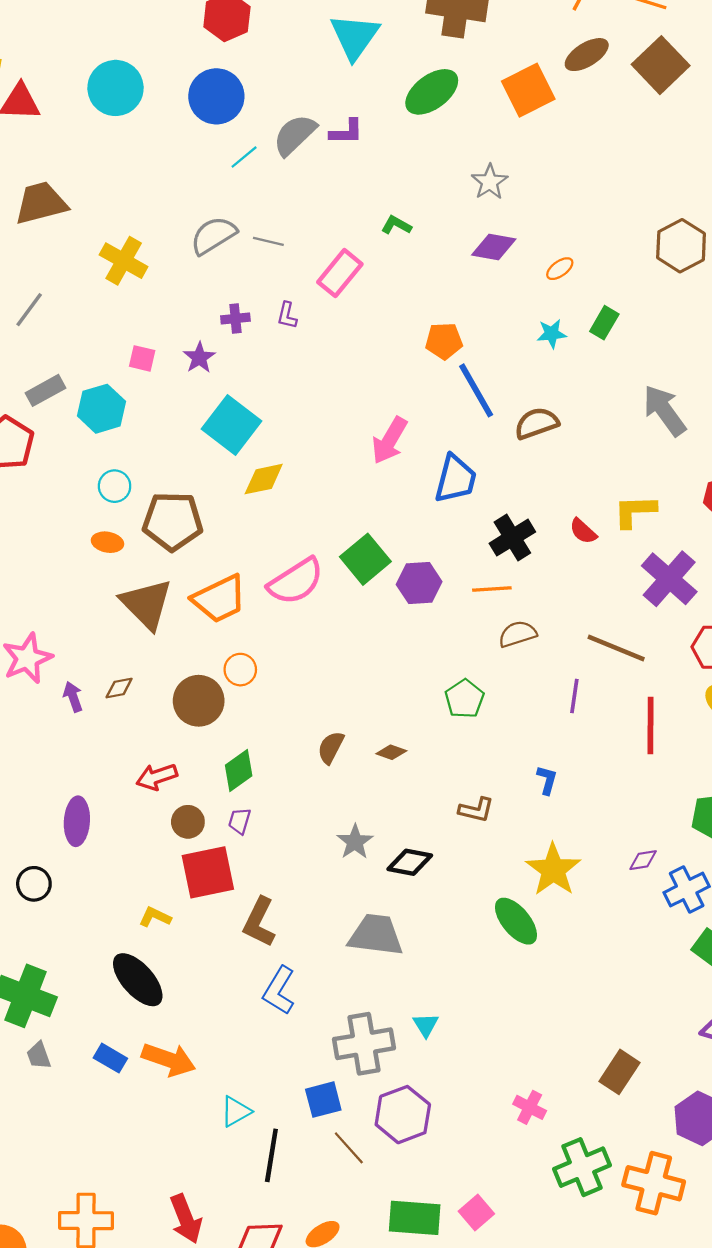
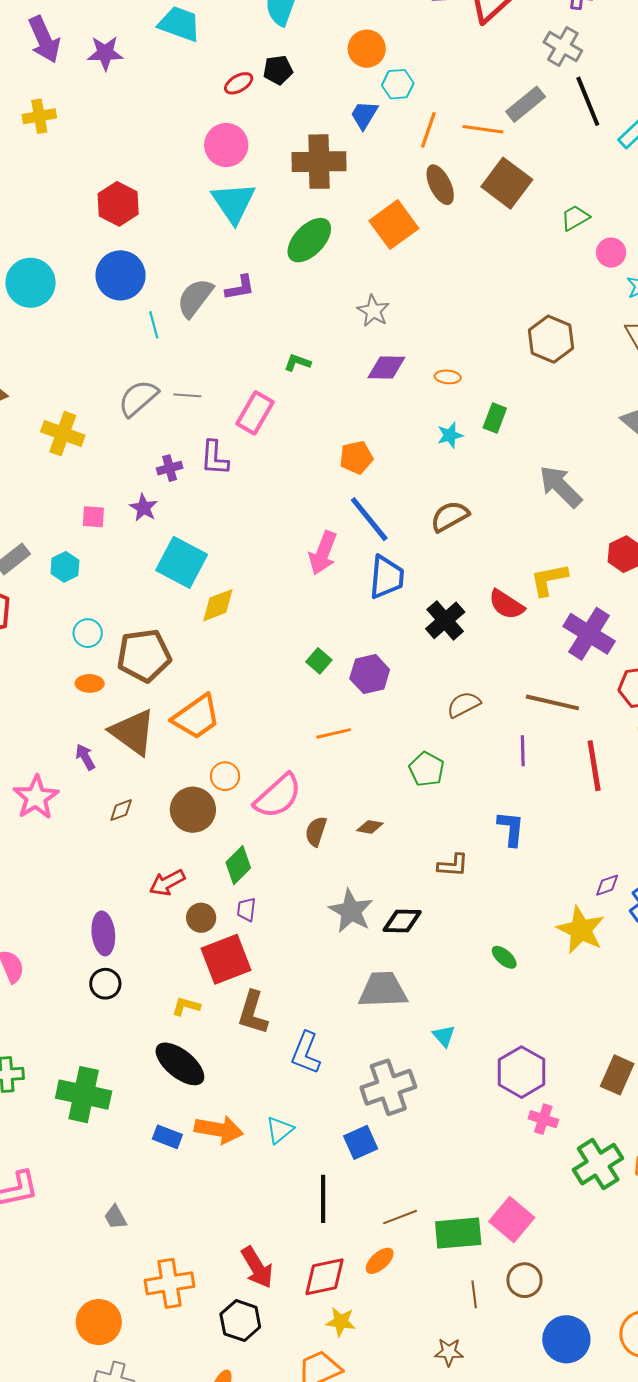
brown ellipse: (587, 55) -> (440, 185), turned -75
cyan line: (244, 157) -> (154, 325), turned -56
orange ellipse: (560, 269) -> (448, 377), turned 50
purple L-shape: (287, 315) -> (215, 458), size x1.5
blue line: (476, 390) -> (369, 519), moved
cyan hexagon: (101, 409) -> (65, 567), size x0.7
red semicircle: (583, 531) -> (506, 605), size x1.4
green square: (365, 559) -> (319, 661), size x0.6
pink semicircle: (296, 581) -> (278, 796), moved
orange line: (492, 589) -> (334, 733), moved
purple arrow: (73, 697) -> (85, 757), moved
blue L-shape: (547, 780) -> (511, 829), size x1.4
gray star: (355, 842) -> (351, 911), size x1.4
yellow star: (553, 870) -> (581, 930), moved
black circle: (34, 884) -> (105, 984), moved
green ellipse: (516, 921) -> (504, 957), size x0.6
brown L-shape: (259, 922) -> (253, 1013), moved
cyan triangle: (426, 1025) -> (444, 1036), moved
gray trapezoid: (39, 1055) -> (115, 1217), moved
cyan triangle: (236, 1111) -> (280, 1130), moved
purple hexagon: (403, 1115) -> (522, 1072), moved
brown line: (349, 1148) -> (400, 1217), moved, turned -60
pink square: (476, 1213) -> (512, 1219), size x1.4

